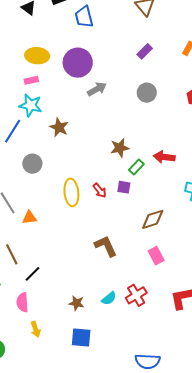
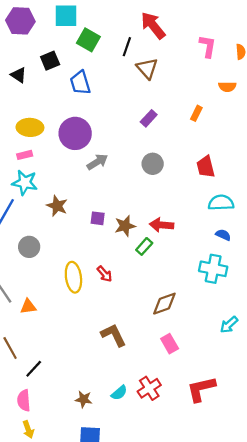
red arrow: (164, 157) -> (162, 225), moved
purple square: (124, 187) -> (98, 218), moved
yellow arrow: (36, 329) -> (28, 429), moved

